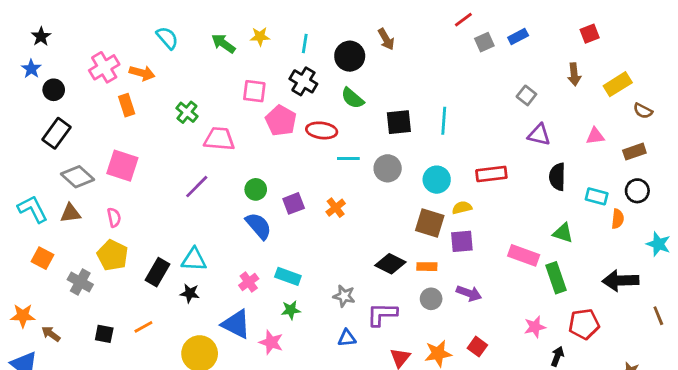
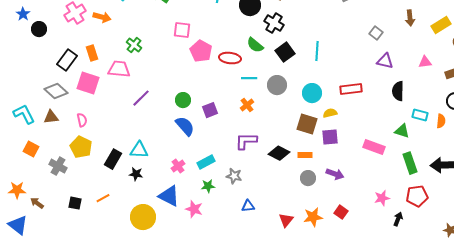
black cross: (303, 81) -> (274, 23), moved
green semicircle: (353, 98) -> (255, 45), moved
orange rectangle: (127, 105) -> (92, 53), moved
black square: (399, 122) -> (285, 52), turned -30
black rectangle: (56, 133) -> (67, 60), moved
pink trapezoid: (219, 139) -> (119, 69), moved
cyan rectangle: (597, 196) -> (420, 115), moved
orange cross: (336, 208) -> (247, 105), moved
cyan rectangle: (288, 276) -> (206, 162), turned -48
green rectangle: (556, 278) -> (410, 163), moved
gray star: (344, 296) -> (234, 176), moved
purple L-shape: (382, 314) -> (246, 141), moved

